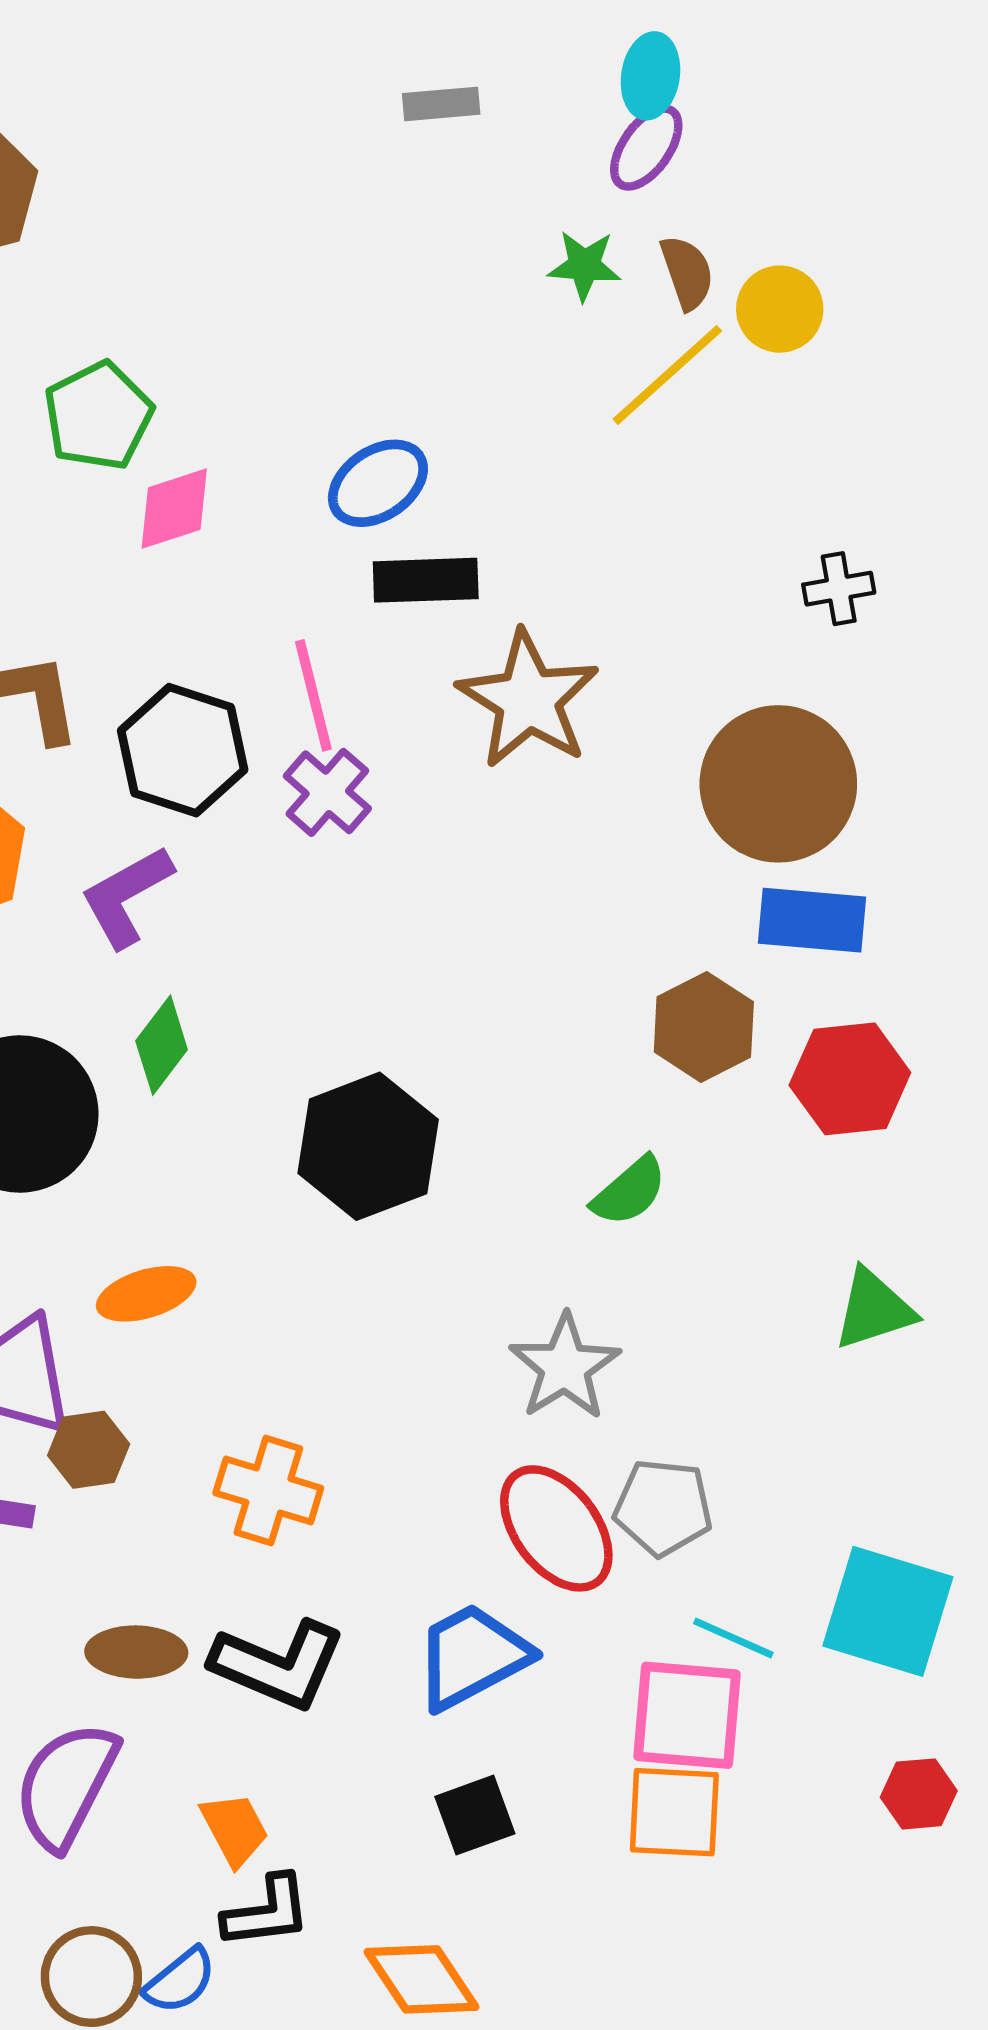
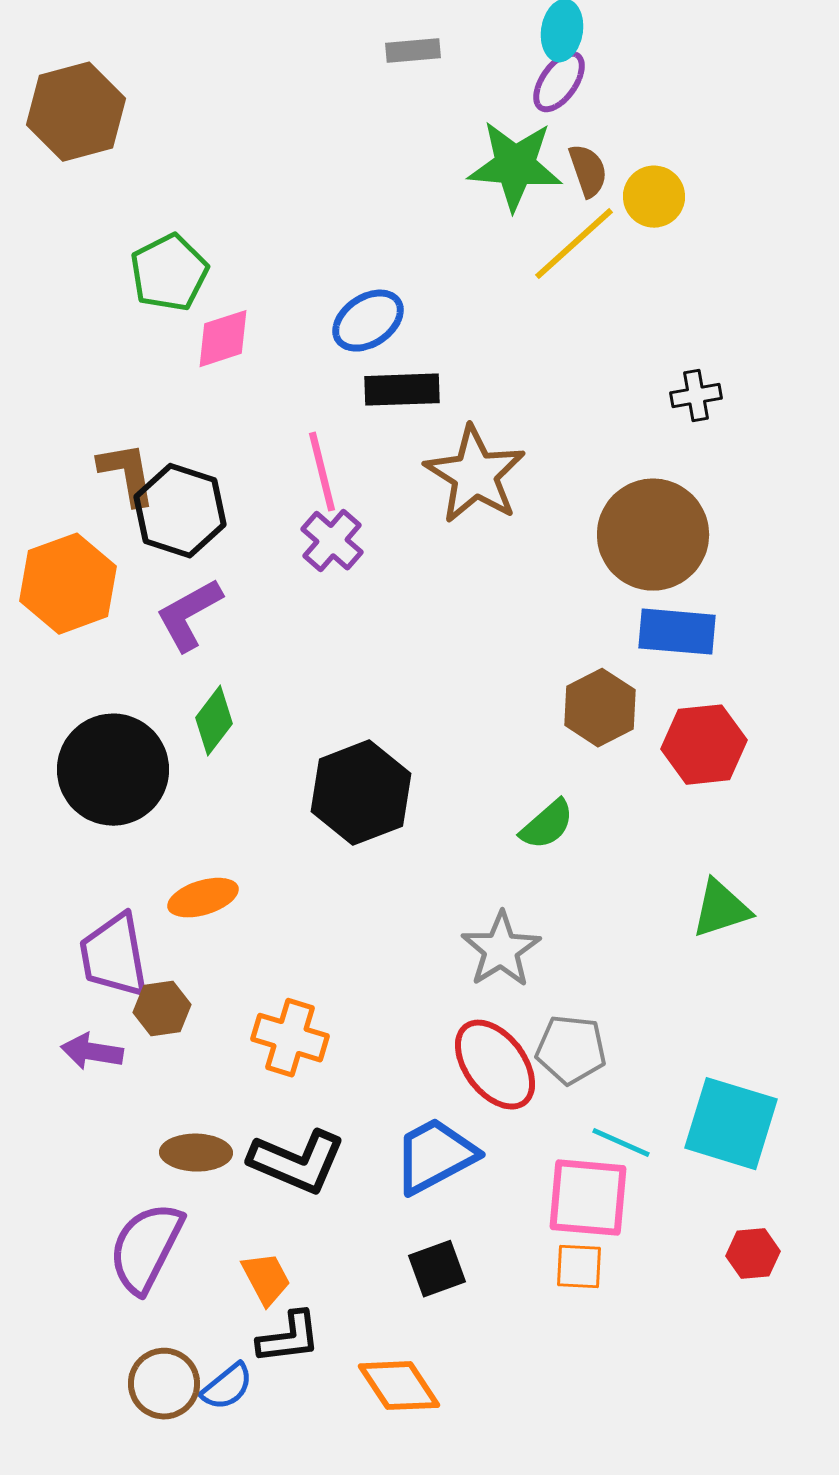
green star: (584, 266) -> (515, 166), size x1.8
black hexagon: (183, 750) -> (180, 511), moved
orange square: (674, 1812) -> (579, 1267), size x0.7

